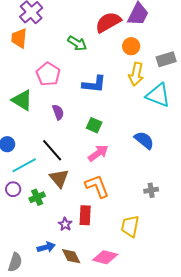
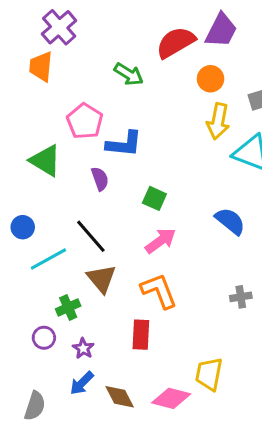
blue L-shape: (94, 84) -> (124, 144), moved
purple circle: (13, 189) -> (44, 338), moved
purple star: (65, 224) -> (83, 348), moved
yellow trapezoid: (130, 226) -> (209, 374), moved
blue arrow: (46, 247) -> (82, 383), turned 150

